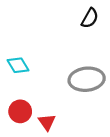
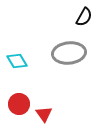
gray ellipse: (87, 79) -> (69, 53), moved

